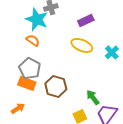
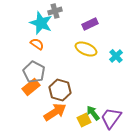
orange rectangle: (27, 83) -> (31, 87), turned -60
green arrow: (93, 97) -> (93, 113), moved
orange arrow: (18, 108) -> (55, 112), moved, size x1.6

